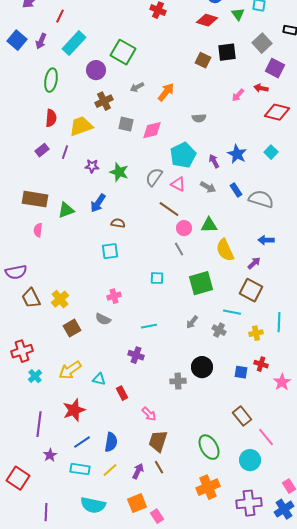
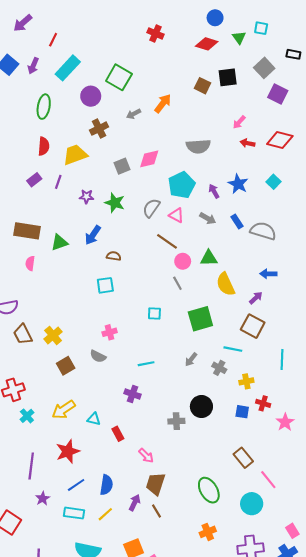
red arrow: (261, 88) -> (247, 143), moved
orange arrow: (166, 92) -> (163, 103), moved
gray semicircle: (199, 118) -> (198, 146), size x1.6
gray square: (126, 124) -> (122, 166), moved, turned -35
yellow cross: (256, 333) -> (246, 381), moved
purple arrow: (138, 471) -> (135, 503), moved
orange cross: (208, 487) -> (208, 532), size x0.7

